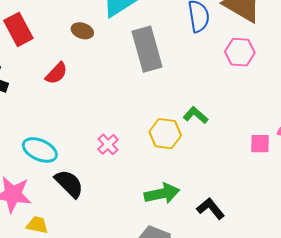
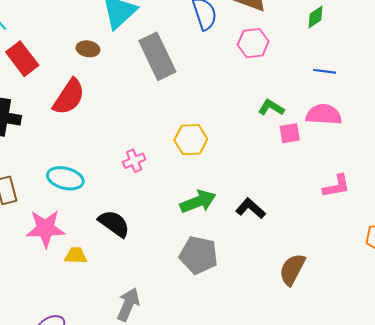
red semicircle: (56, 73) -> (69, 97), size x1.5
green L-shape: (196, 115) -> (271, 108), moved
pink cross: (108, 144) -> (134, 161), turned 30
black semicircle: (69, 184) -> (114, 224), moved

